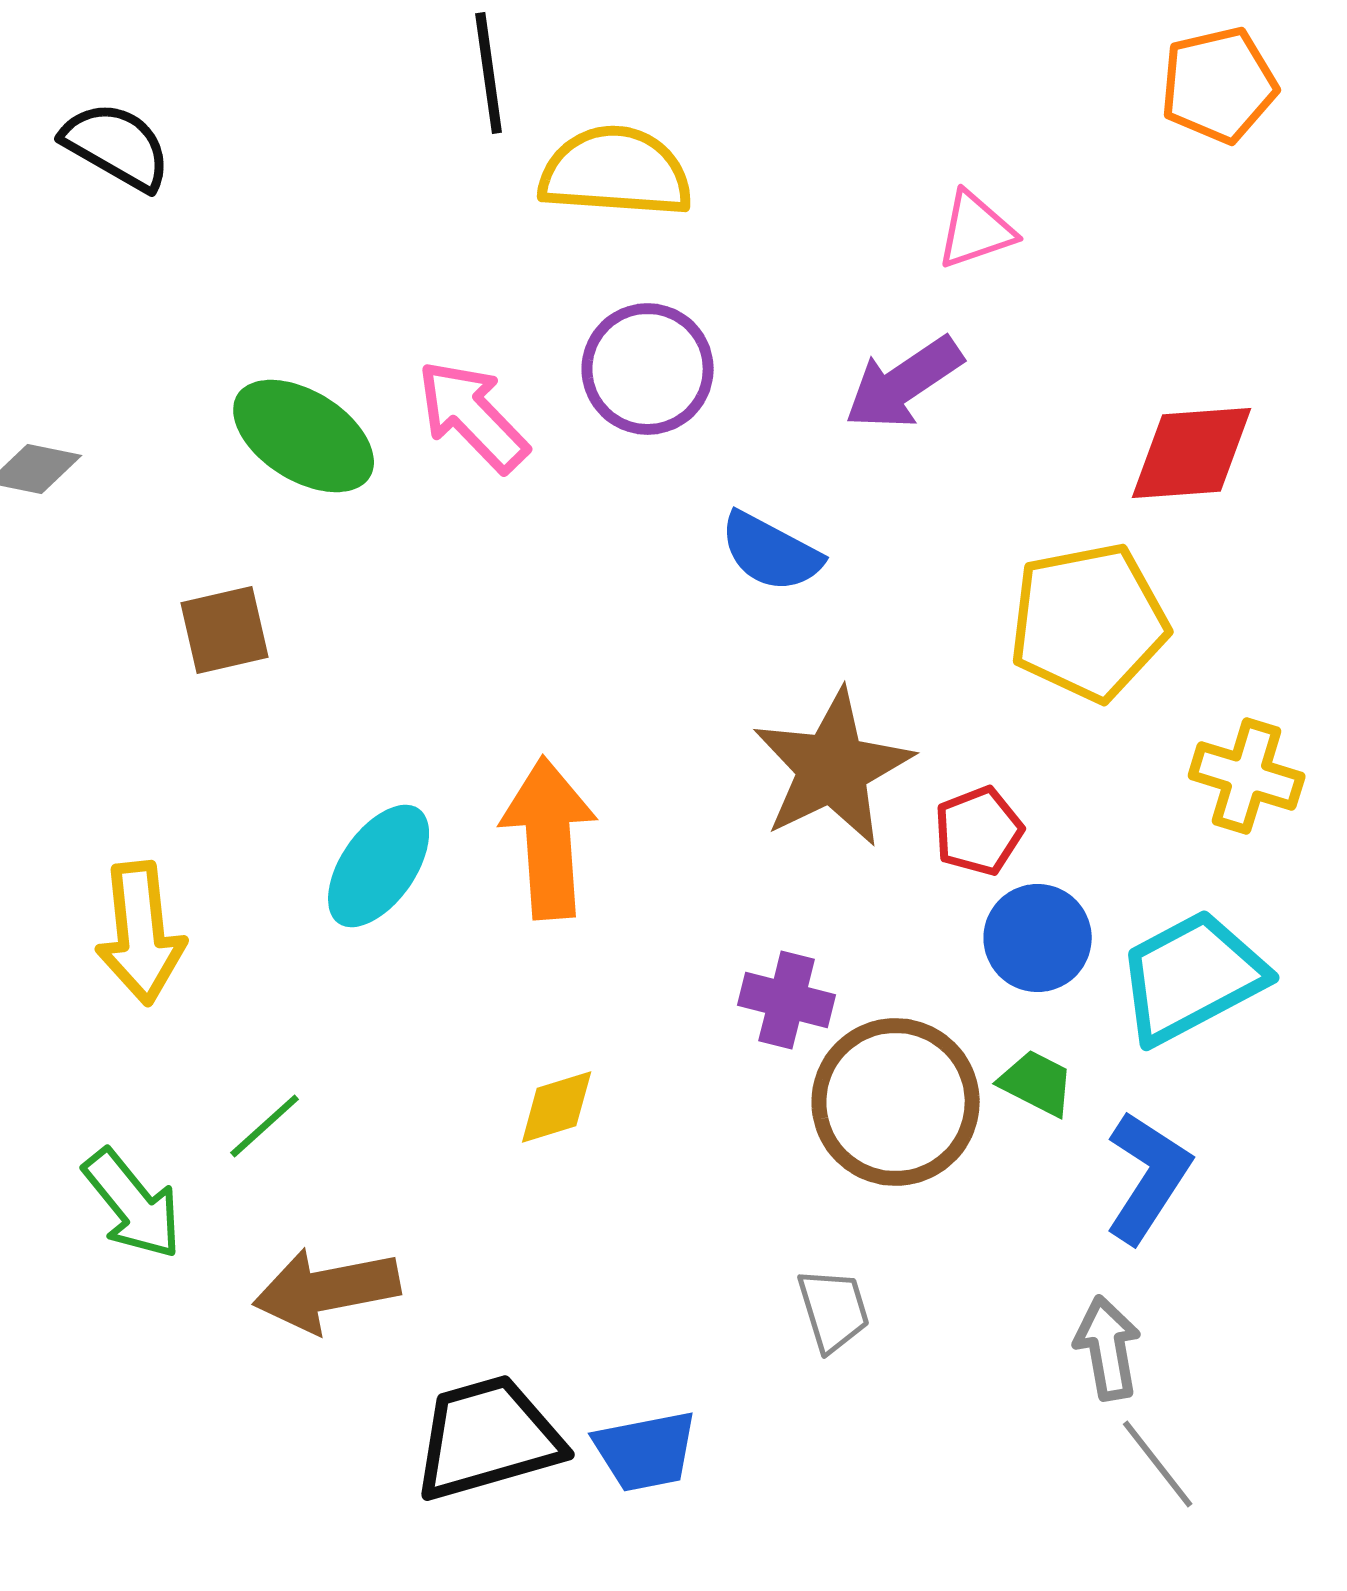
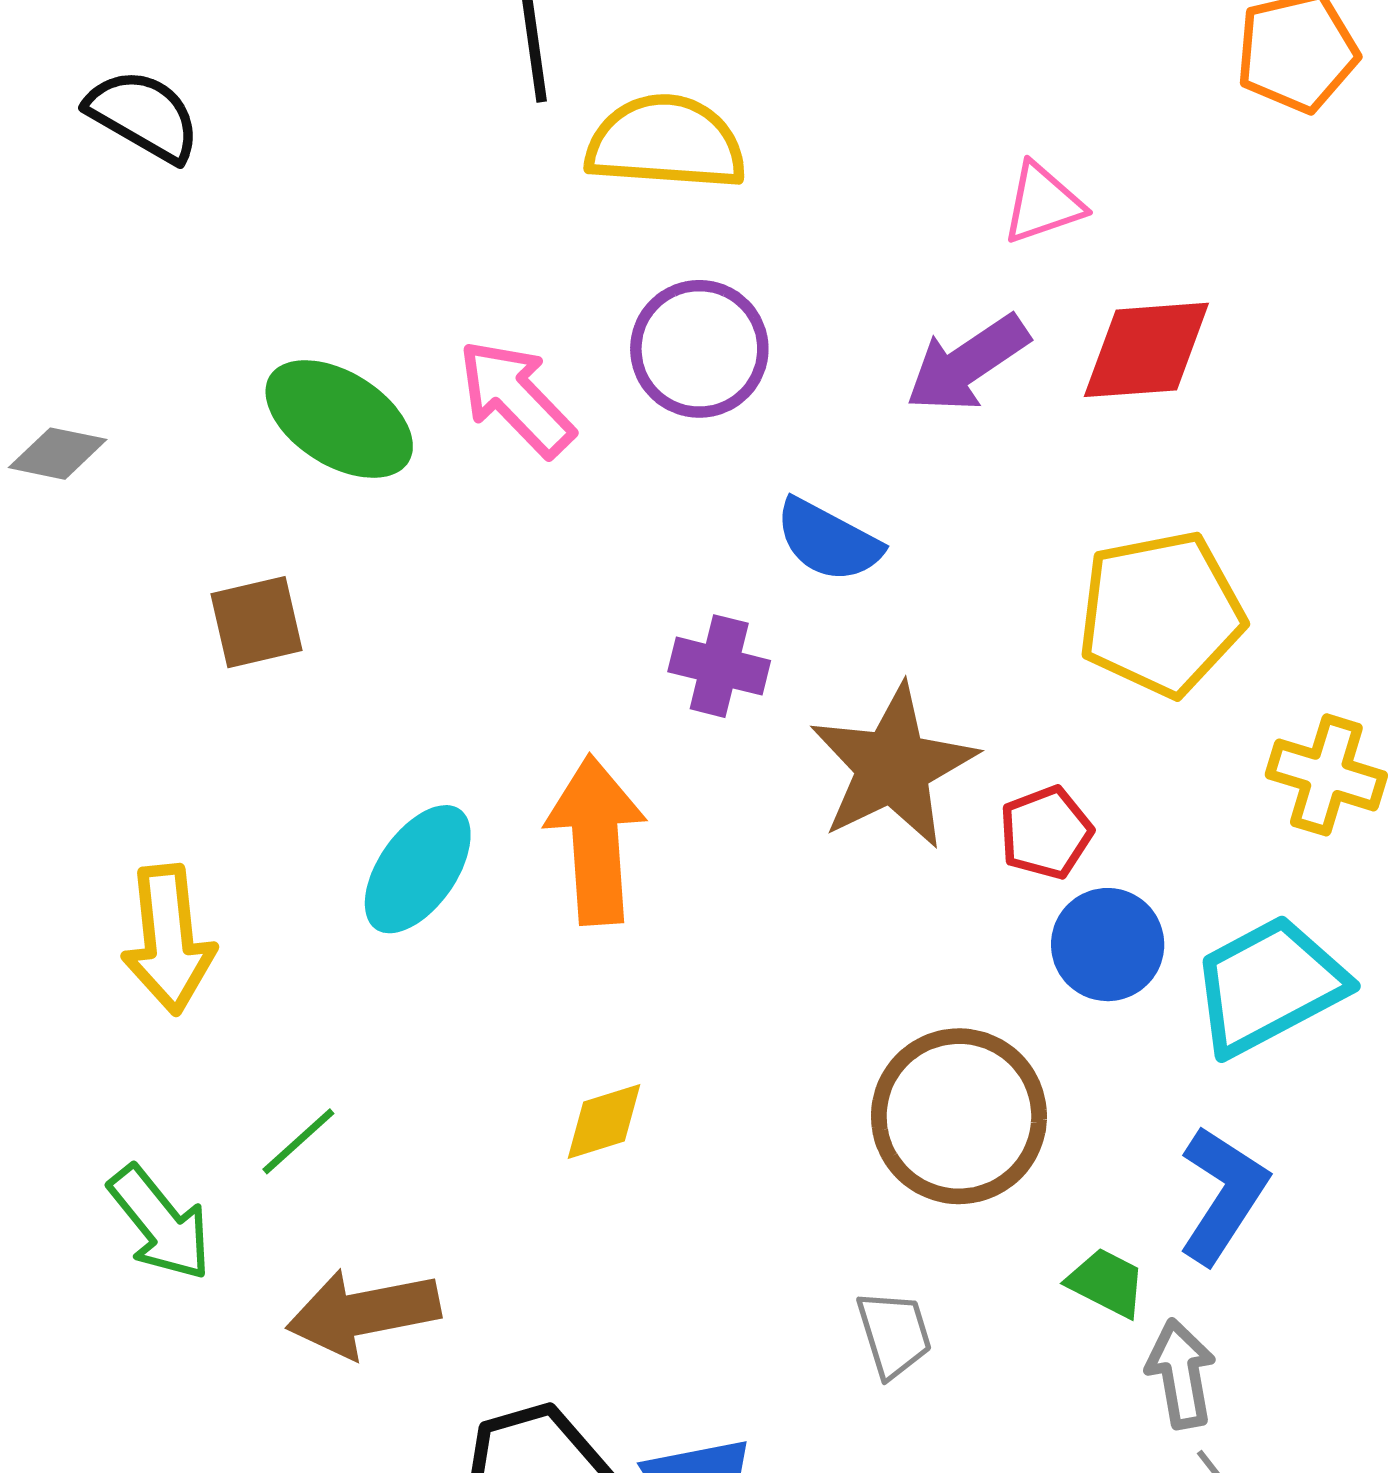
red diamond: (1192, 453) -> (1146, 350), moved
purple cross: (787, 1000) -> (719, 666), moved
green trapezoid: (1037, 1083) -> (1107, 1283), moved

